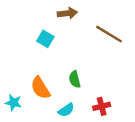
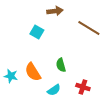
cyan star: (13, 103) -> (11, 76), moved
red cross: (102, 106) -> (83, 87), turned 32

